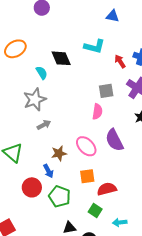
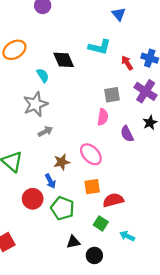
blue triangle: (113, 16) -> (119, 14), turned 40
purple semicircle: (114, 140) -> (127, 134), moved, size x0.7
cyan arrow: (120, 222) -> (127, 236), turned 32

